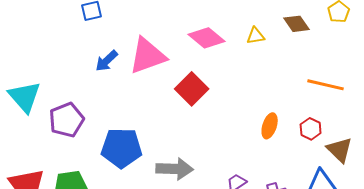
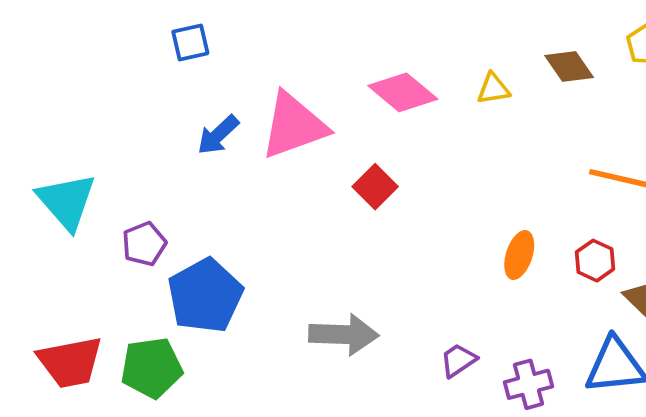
red square: (192, 89) -> (375, 187), size x0.7
purple pentagon: (67, 120) -> (144, 244), size x0.7
blue pentagon: (122, 148) -> (205, 296), moved, turned -30

